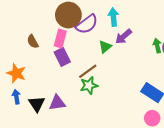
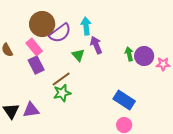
purple arrow: (124, 36) -> (96, 45), turned 108
pink rectangle: (60, 39) -> (34, 47), turned -54
green triangle: (105, 47) -> (78, 55), turned -32

